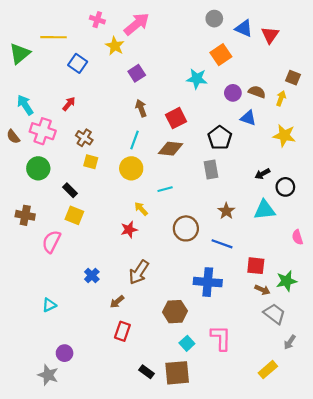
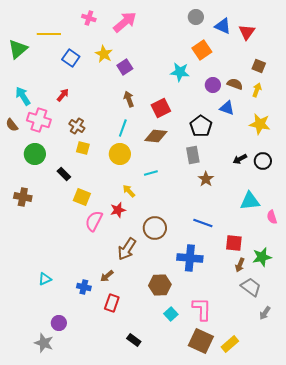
yellow star: (115, 46) -> (104, 54), moved
brown square: (293, 78) -> (259, 66), moved
black circle: (285, 187) -> (263, 161), moved
cyan triangle: (265, 210) -> (250, 201), moved
brown star: (226, 211) -> (206, 179), moved
yellow square: (74, 215) -> (82, 197), moved
brown circle: (186, 228) -> (155, 228), moved
pink semicircle: (51, 242) -> (94, 221), moved
blue cross: (92, 275) -> (84, 287), moved, turned -32
brown arrow: (262, 290) -> (240, 265), turned 88
yellow rectangle: (268, 370) -> (230, 344), moved
brown square: (177, 373) -> (201, 341), moved, turned 30

